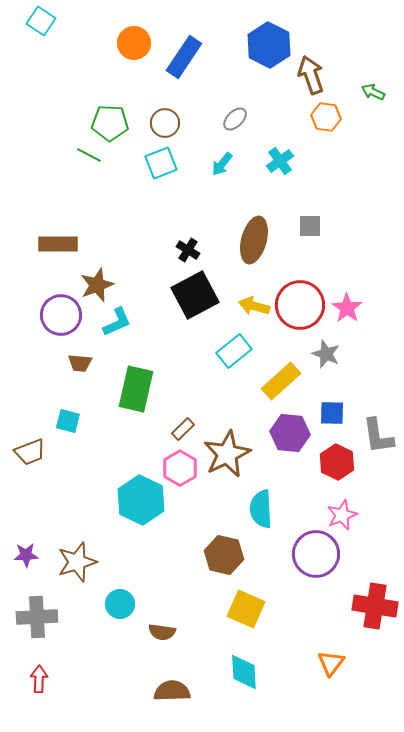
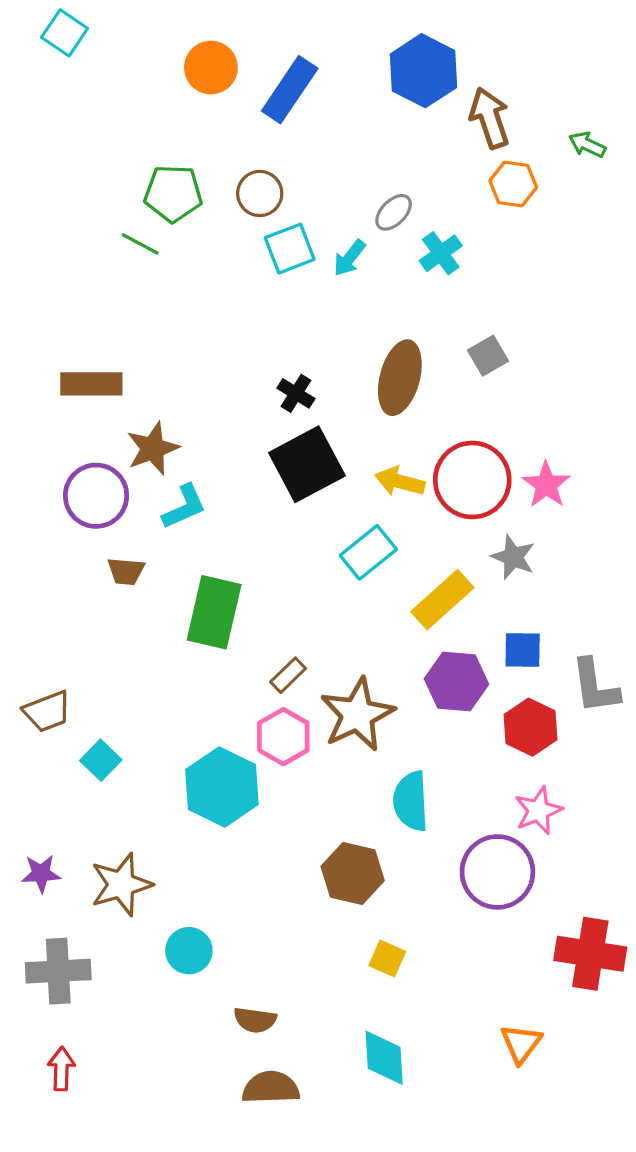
gray ellipse: (235, 119) -> (394, 212), moved
cyan square: (161, 163) -> (290, 249), moved
gray square: (310, 226) -> (488, 356), turned -30
cyan square: (68, 421) -> (101, 760), moved, turned 30
yellow square: (246, 609) -> (387, 959), size x0.6
brown semicircle: (162, 632) -> (255, 1020), moved

